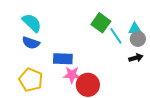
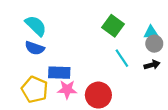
cyan line: (116, 36) -> (122, 58), moved
blue rectangle: (63, 59) -> (59, 73), moved
pink star: (72, 75) -> (67, 89), moved

